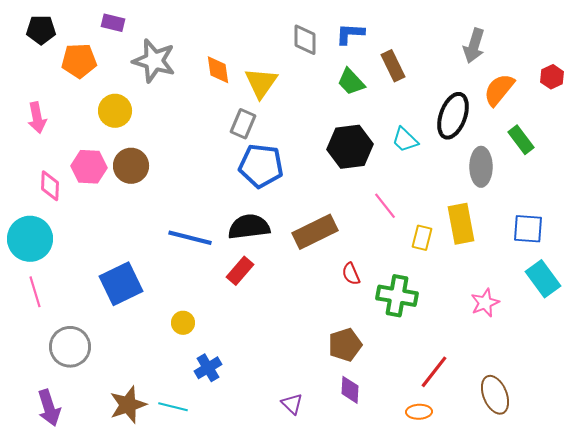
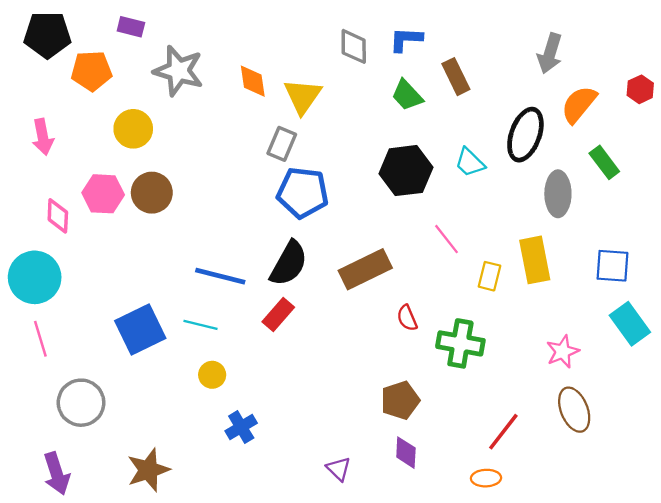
black pentagon: (41, 30) -> (47, 35), size x1.4
black semicircle: (249, 227) -> (289, 263), turned 126
brown ellipse: (495, 395) -> (574, 410), moved
cyan line: (173, 407) -> (201, 325), moved

